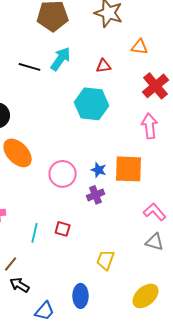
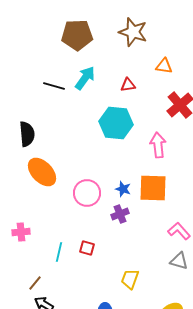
pink arrow: (150, 126) -> (158, 145), moved

